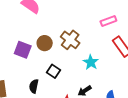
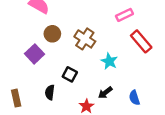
brown circle: (45, 43) -> (52, 34), moved
purple square: (23, 50) -> (35, 54), turned 30

